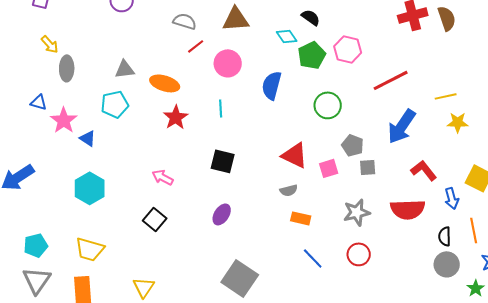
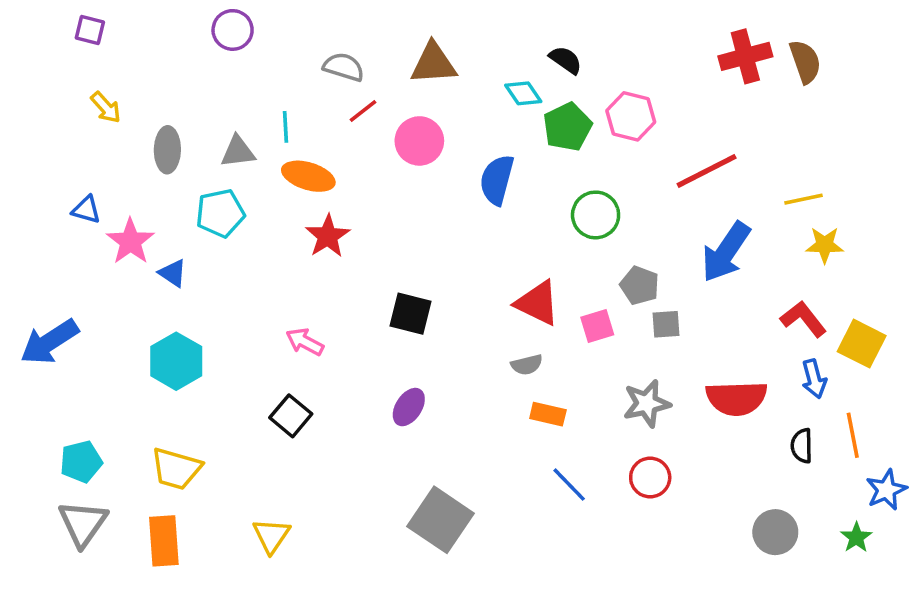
gray ellipse: (67, 68) -> (167, 150), moved
cyan line: (221, 108) -> (285, 127), moved
red L-shape: (424, 170) -> (803, 319), moved
gray circle: (447, 264) -> (775, 532), moved

